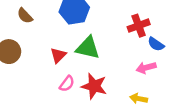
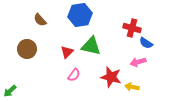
red cross: (139, 26) -> (132, 28), turned 36
red star: (94, 86) -> (111, 77), moved

